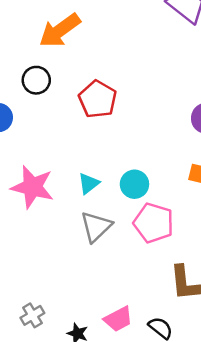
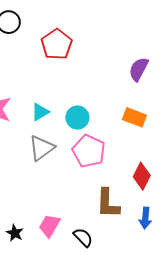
pink trapezoid: (118, 319) -> (50, 226), turned 140

